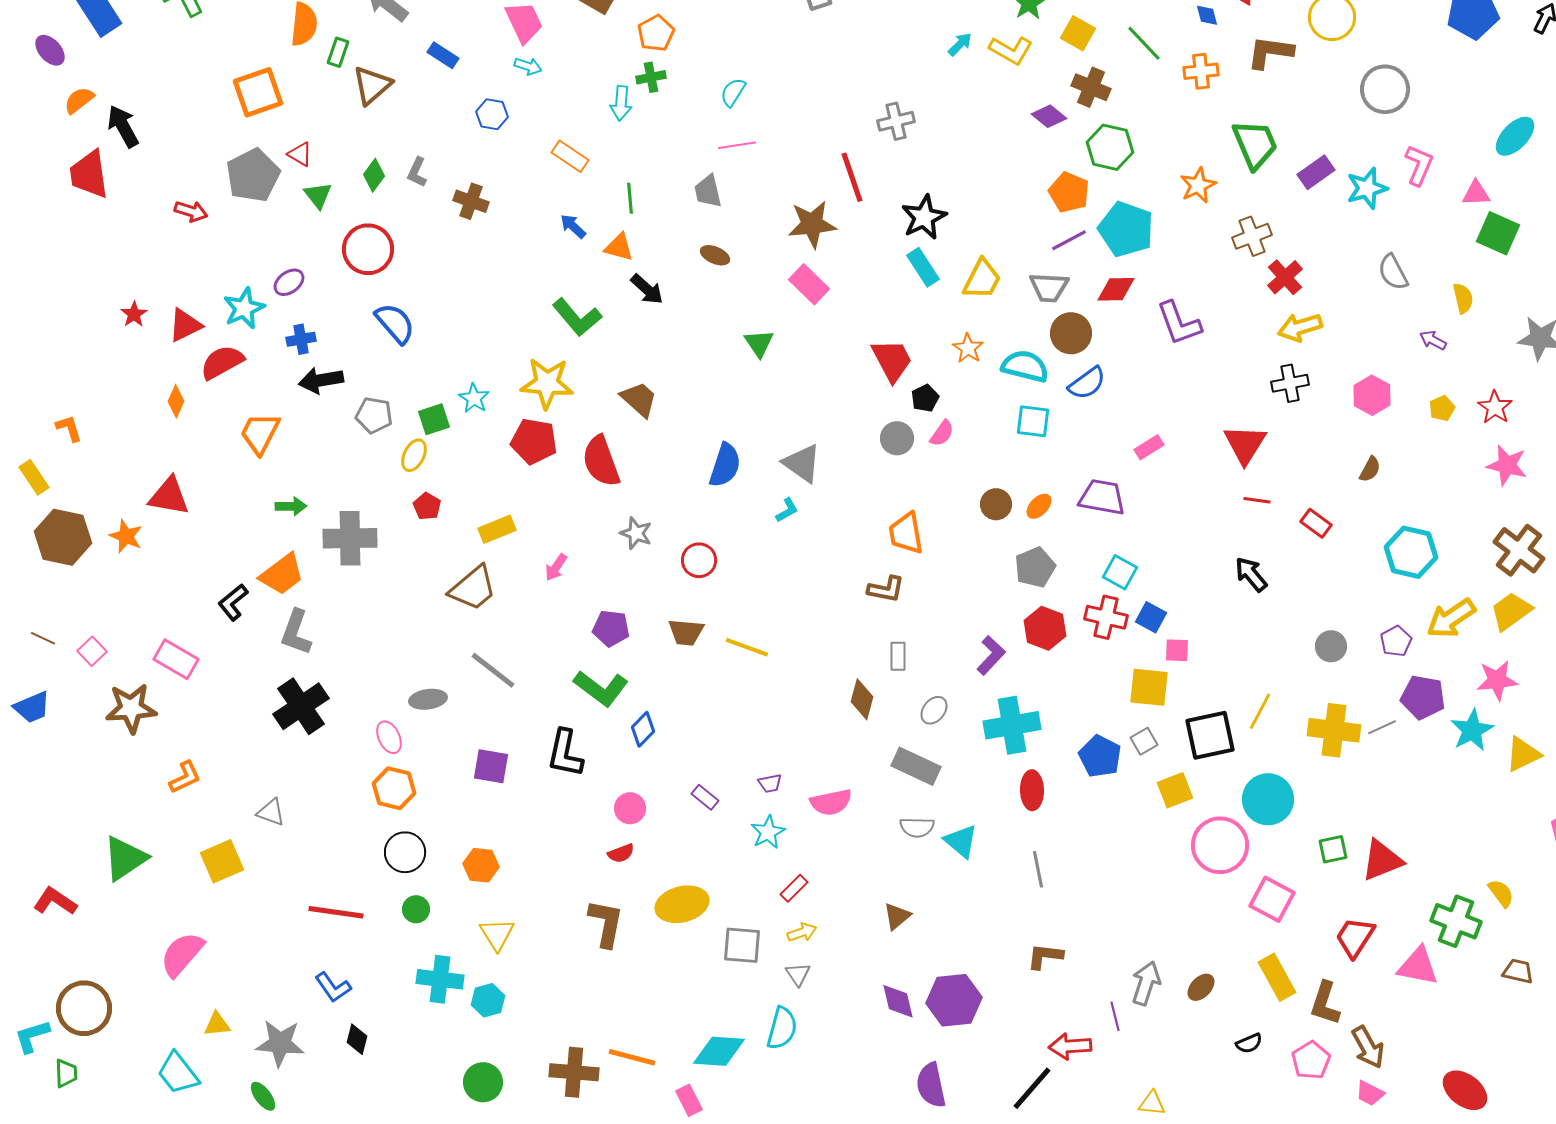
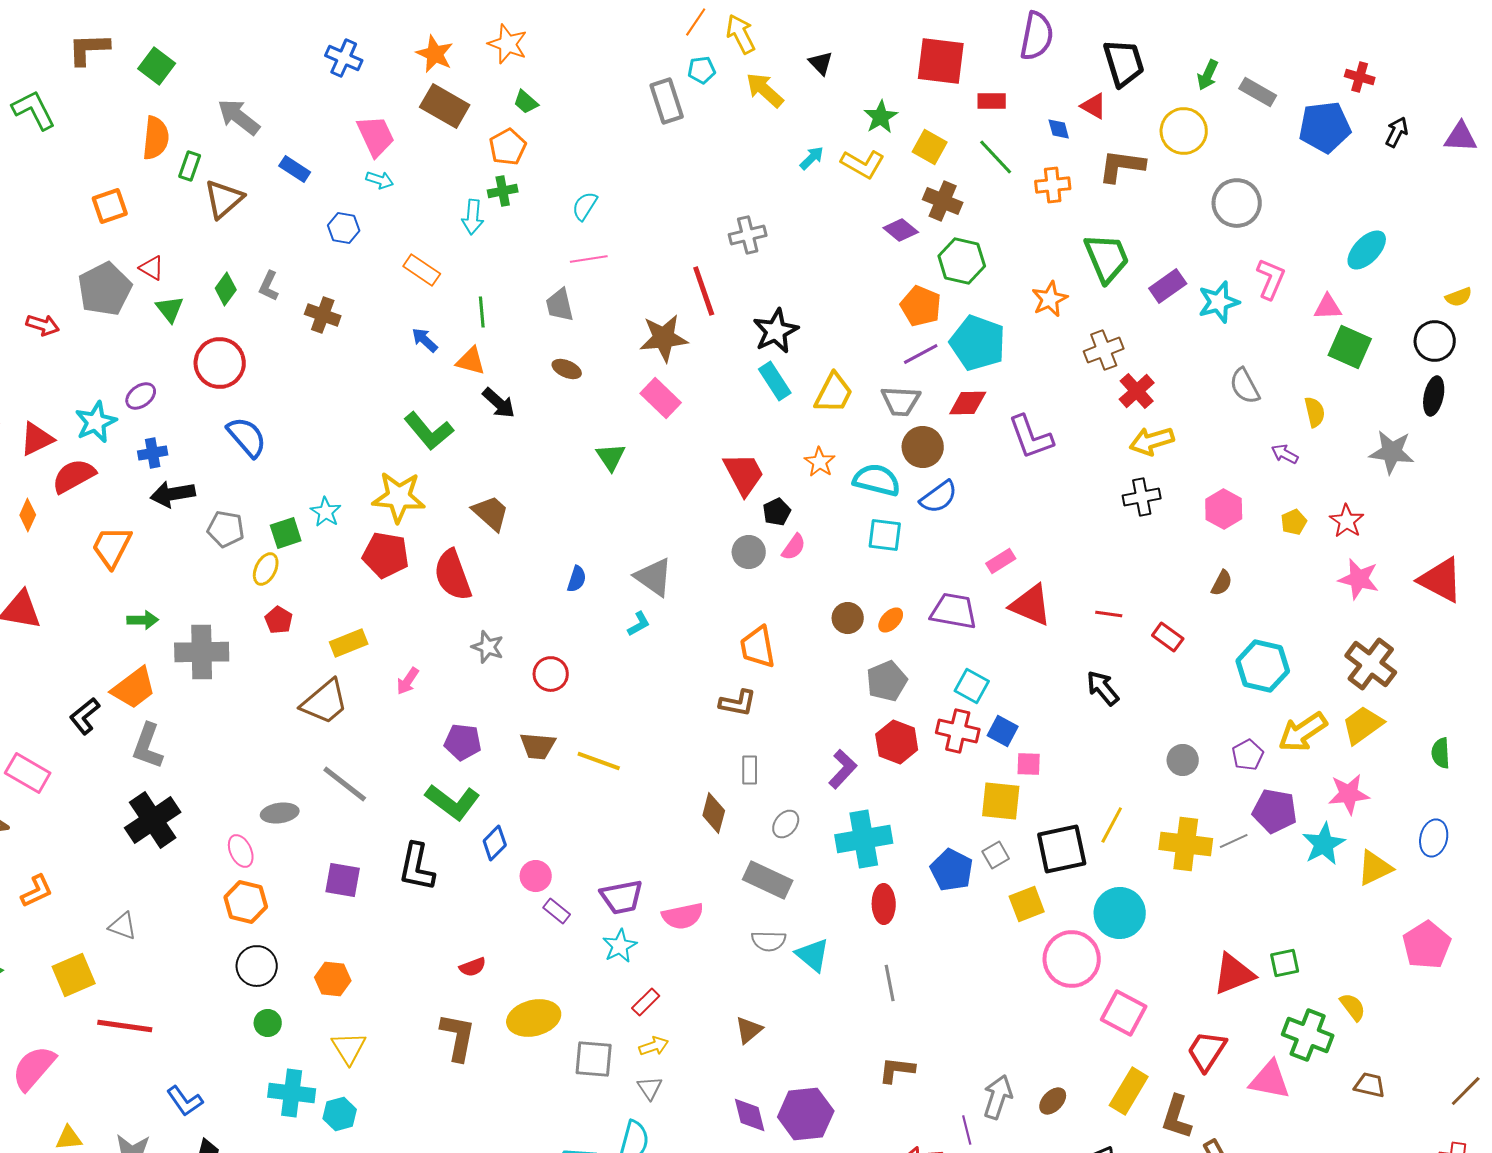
orange square: (258, 92) -> (110, 206), size x0.7
red triangle: (1245, 444) -> (1031, 605), moved, turned -39
blue semicircle: (725, 465) -> (577, 579), size x0.6
purple trapezoid: (770, 783) -> (622, 897), size x1.8
pink circle: (630, 808) -> (536, 876), moved
green square: (1333, 849) -> (1285, 963), moved
red line: (336, 912) -> (125, 1026), moved
yellow rectangle: (1277, 977) -> (1129, 1091), turned 60

